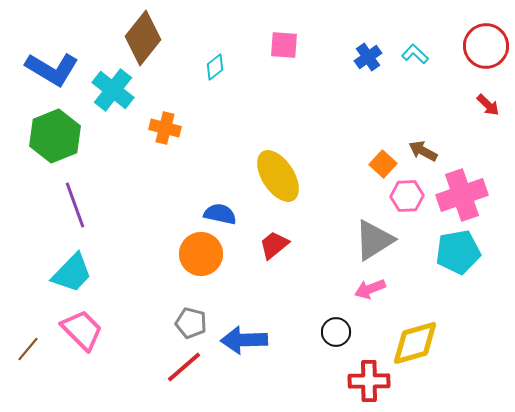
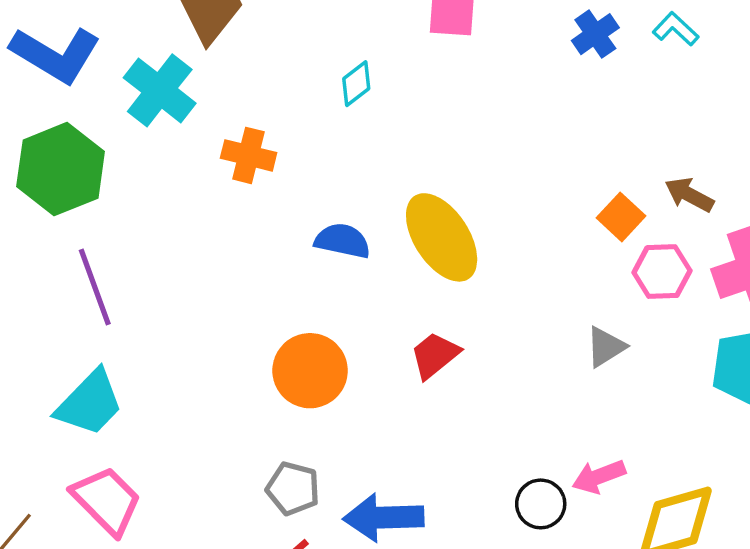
cyan diamond: (215, 67) -> (356, 84), moved
blue semicircle: (220, 214) -> (342, 241), moved
gray triangle: (374, 240) -> (606, 347), size x0.6
pink arrow: (370, 289) -> (599, 477), moved

